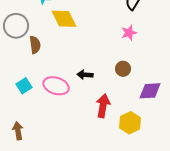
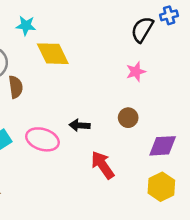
red arrow: (103, 106) -> (103, 165), turned -45
yellow hexagon: (130, 123) -> (161, 187), moved

